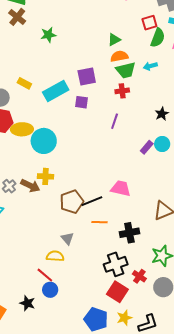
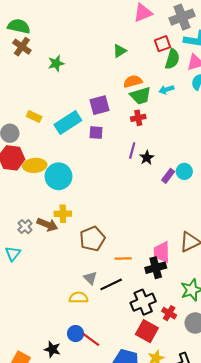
green triangle: (114, 40) -> (120, 51), moved
black star: (162, 114) -> (147, 158), moved
pink trapezoid: (121, 188) -> (162, 252), moved, turned -100
black line: (92, 201) -> (111, 284), moved
red line: (45, 275) -> (91, 340), moved

